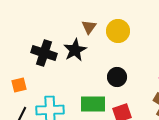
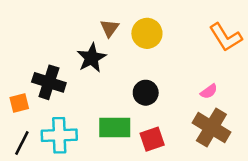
black cross: (44, 53) -> (49, 82), moved

